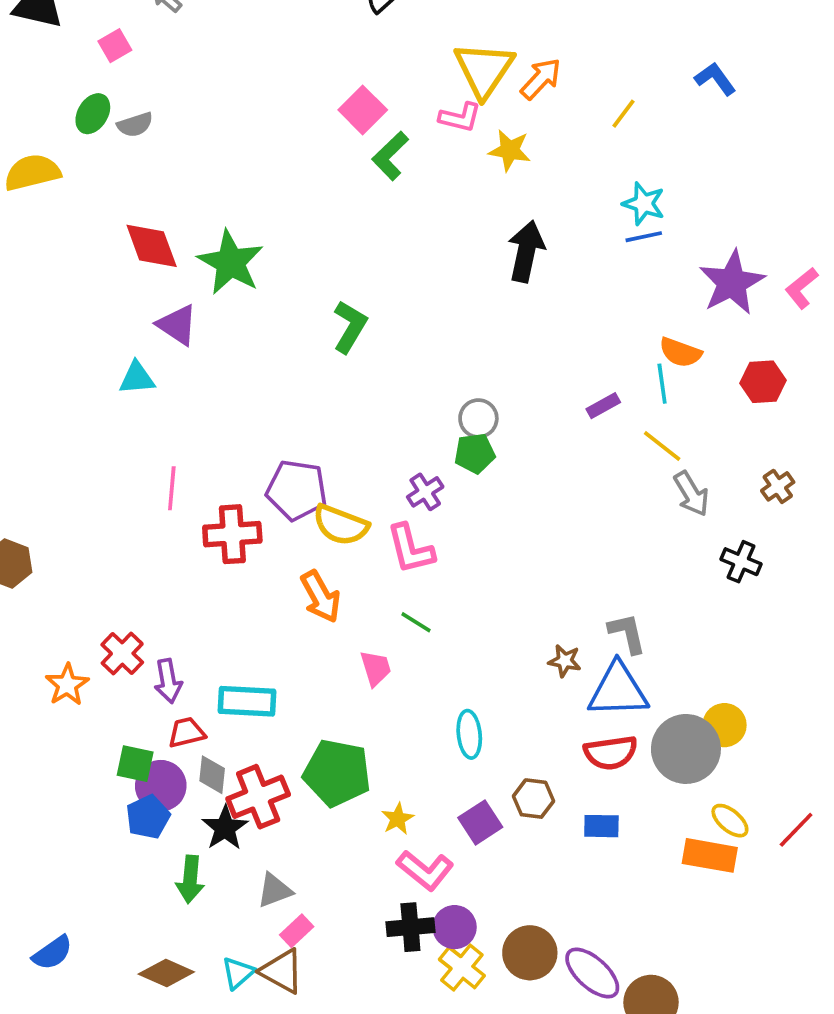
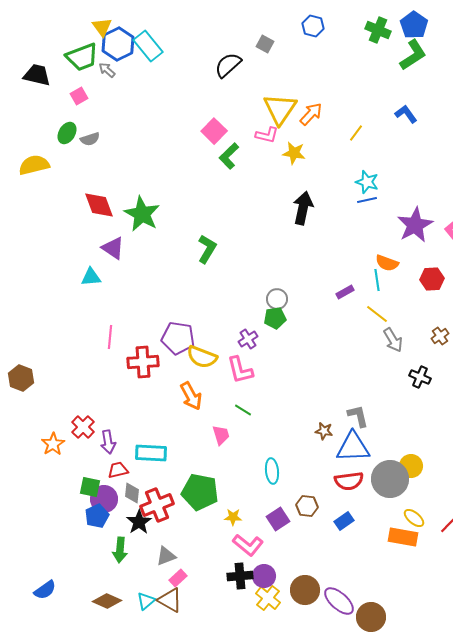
yellow star: (398, 819) -> (233, 517), turned 30
blue rectangle: (601, 826) -> (344, 521), turned -36

